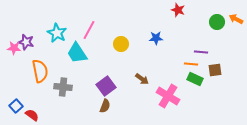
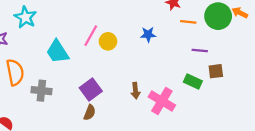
green circle: (217, 22) -> (218, 16), size x1.5
pink line: (89, 30) -> (91, 36), moved
cyan star: (57, 33) -> (25, 17), moved
orange line: (191, 64) -> (188, 22), moved
brown arrow: (142, 79) -> (135, 91), moved, turned 48

